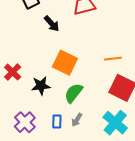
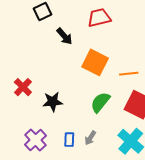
orange square: (65, 63) -> (95, 62), moved
green semicircle: (74, 93) -> (100, 102), moved

